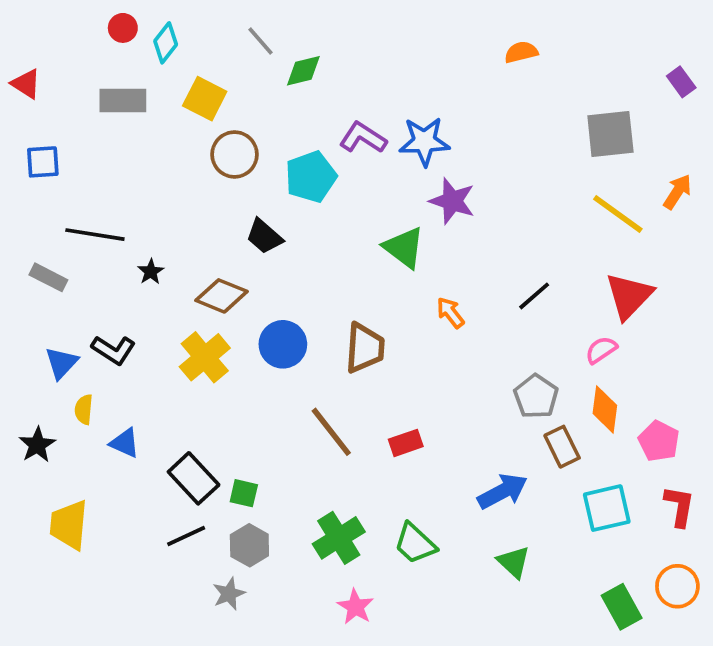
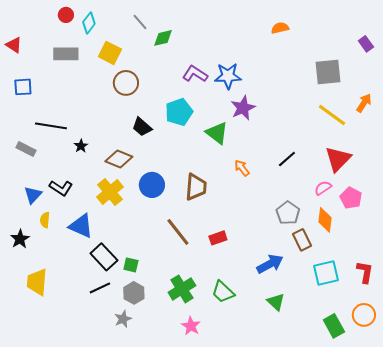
cyan pentagon: (311, 177) -> (179, 112), moved
purple star: (452, 201) -> (243, 108), turned 30
pink pentagon: (659, 441) -> (351, 198), moved
blue triangle: (125, 443) -> (81, 226), moved, size x1.5

